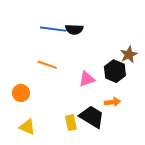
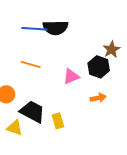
black semicircle: (74, 29) -> (56, 28), size x1.4
black trapezoid: (92, 117) -> (32, 112), moved

